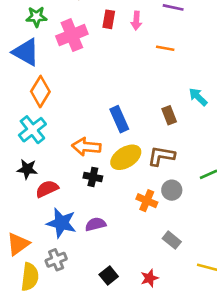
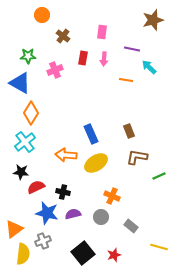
pink cross: (72, 35) -> (55, 70), size x0.7
cyan arrow: (198, 97) -> (149, 67), moved
brown L-shape: (161, 156) -> (137, 157), moved
black cross: (93, 177) -> (63, 192), moved
gray circle: (172, 190) -> (101, 217), moved
black square: (109, 276) -> (83, 253), size x1.6

